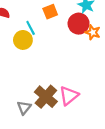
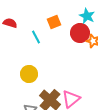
yellow circle: (23, 40) -> (29, 74), moved

